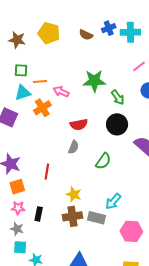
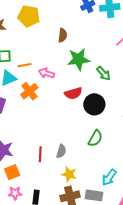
brown semicircle: (86, 35) -> (63, 35), moved, turned -104
black circle: (117, 124) -> (94, 104), moved
red semicircle: (79, 125) -> (73, 93), moved
gray semicircle: (74, 147) -> (61, 151), moved

